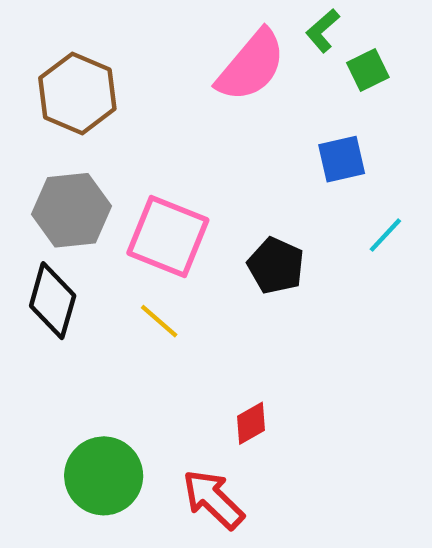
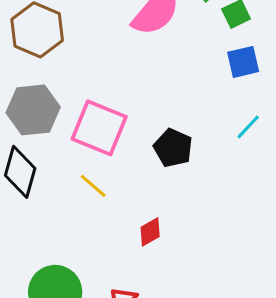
blue square: (342, 159) -> (243, 62), moved
red diamond: (251, 423) -> (150, 232), moved

